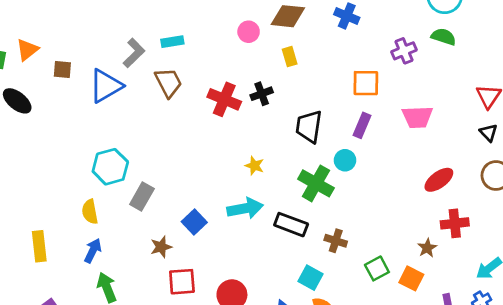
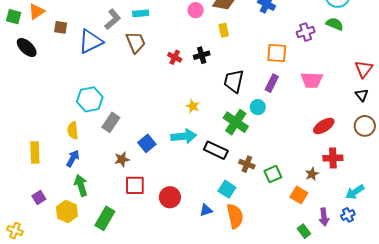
red cross: (224, 99) -> (175, 57), size x0.6
green square: (377, 268) -> (273, 174), moved

